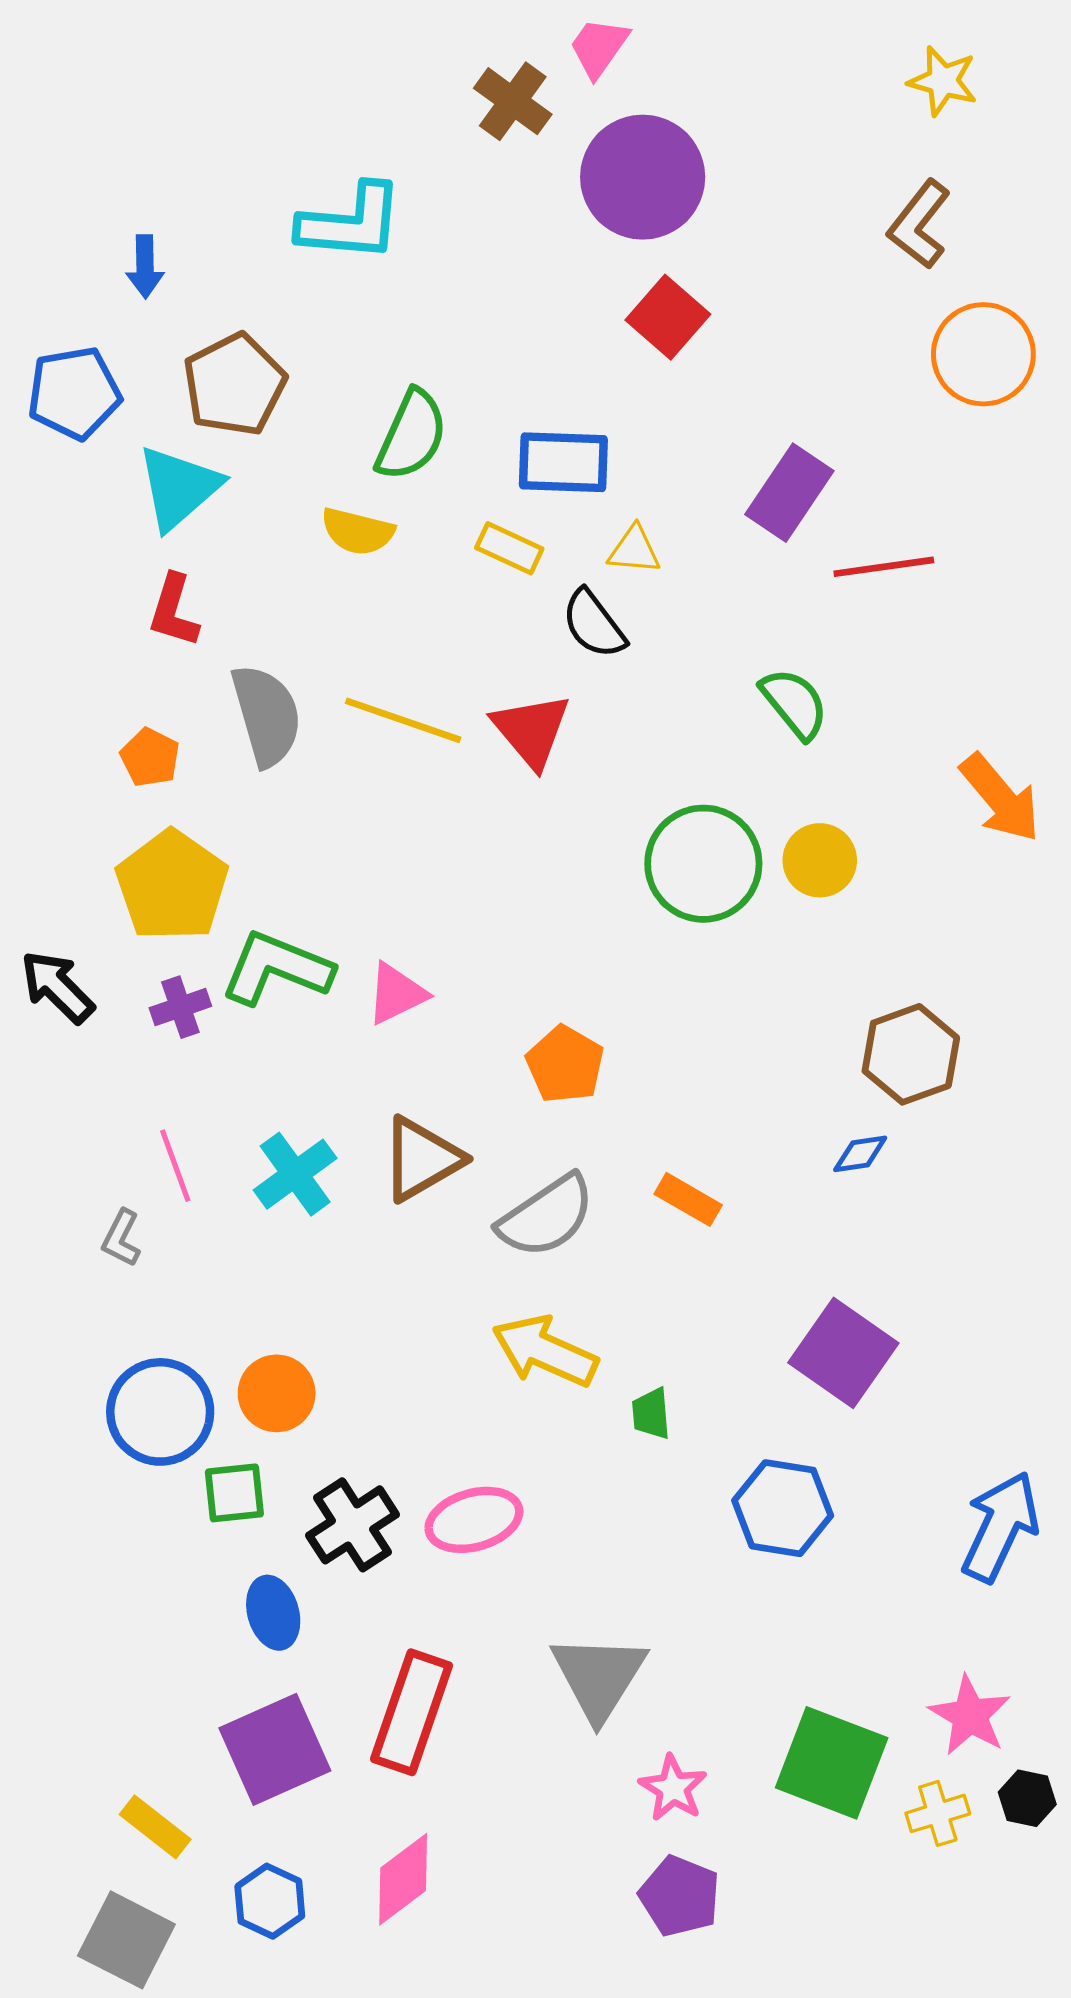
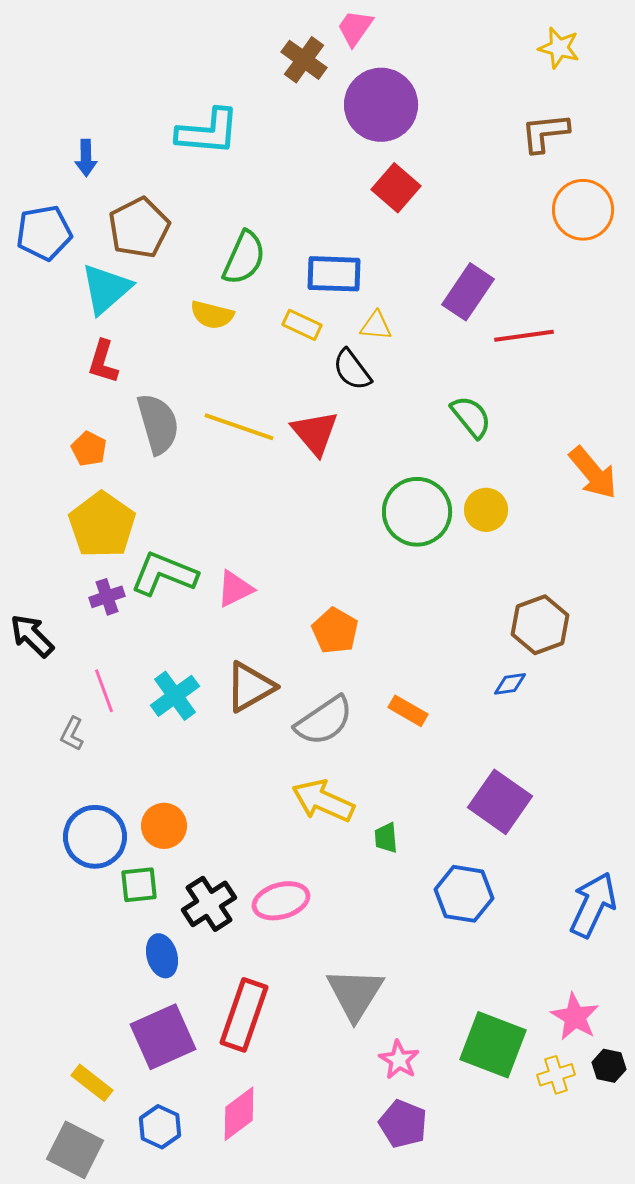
brown L-shape: (919, 224) -> (545, 133), turned 46
black arrow: (57, 987) -> (32, 636), moved

